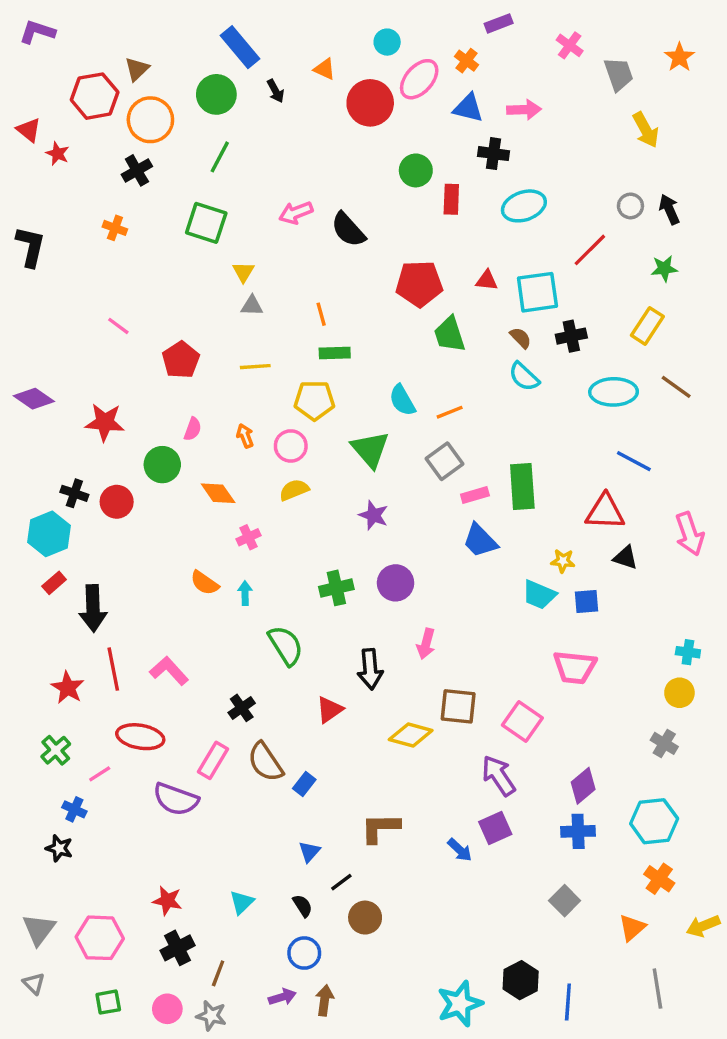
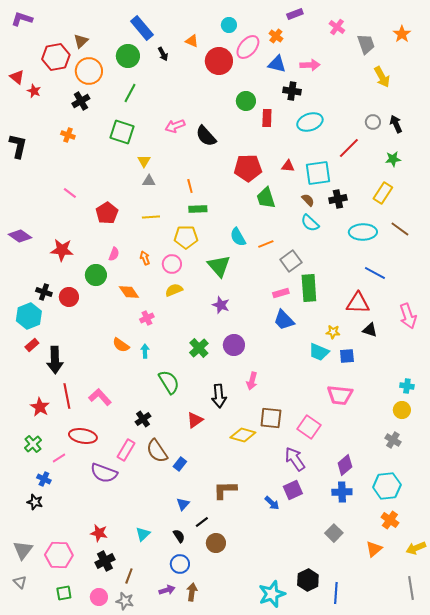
gray square: (445, 461) -> (291, 261), moved
green cross: (336, 588) -> (199, 348), turned -30
gray line: (657, 989) -> (411, 588), moved

